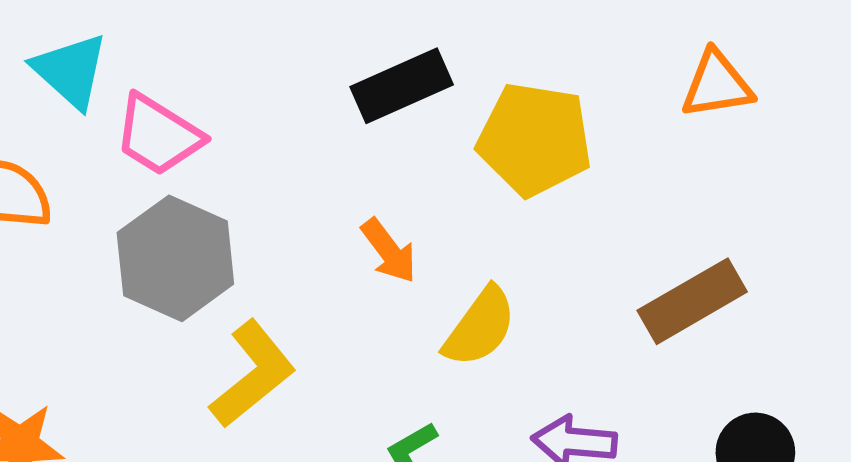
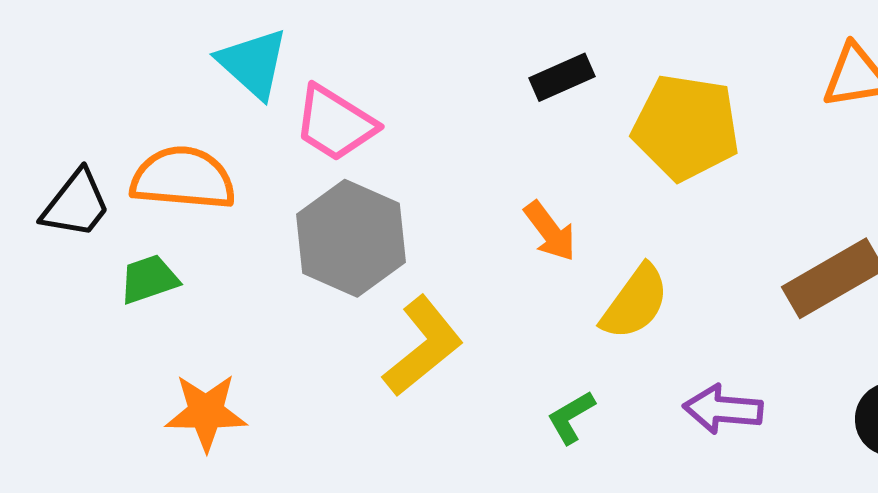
black rectangle: (402, 86) -> (562, 77), size x0.7

